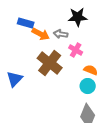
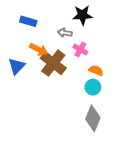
orange arrow: (41, 34) -> (39, 50), moved
blue triangle: (15, 79) -> (17, 66), moved

